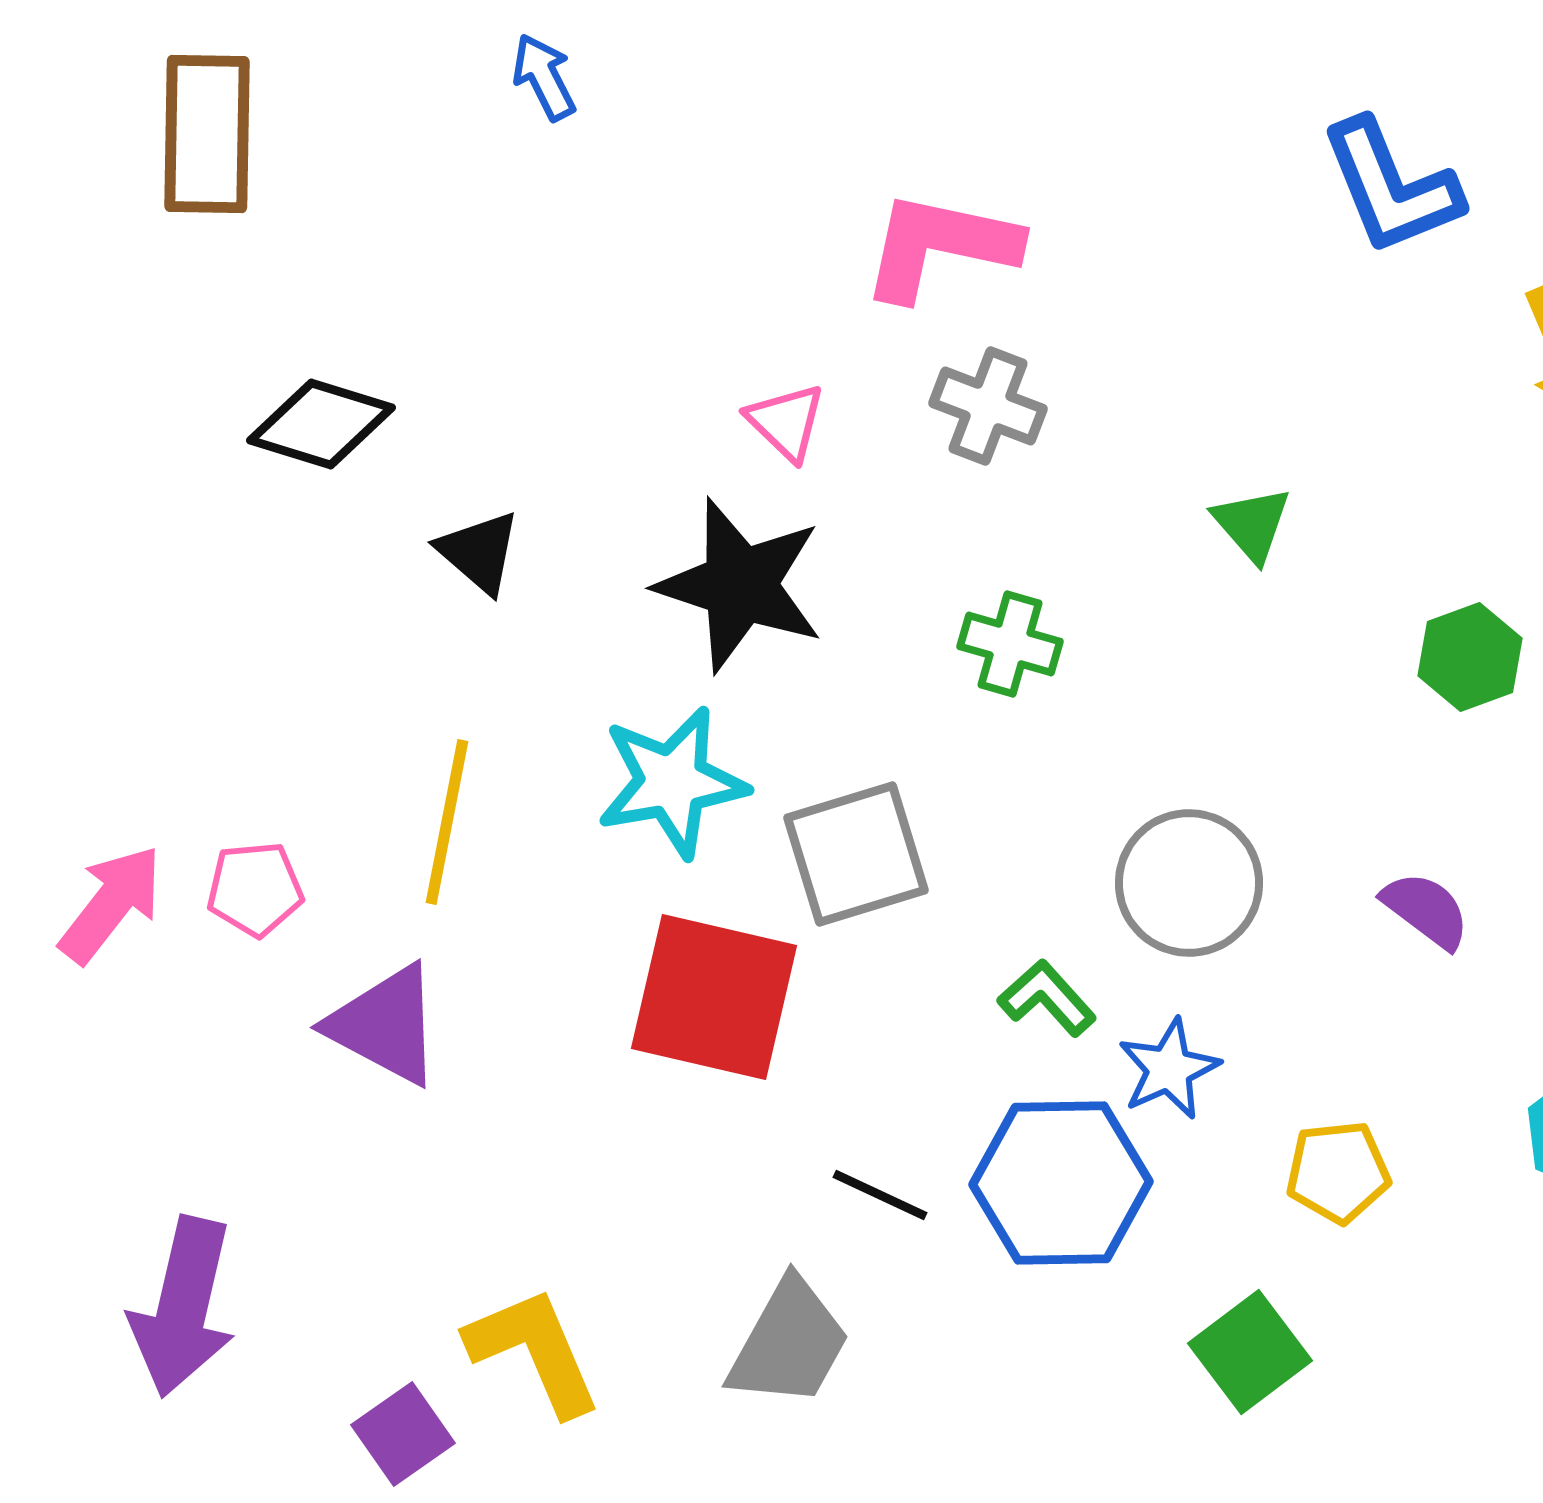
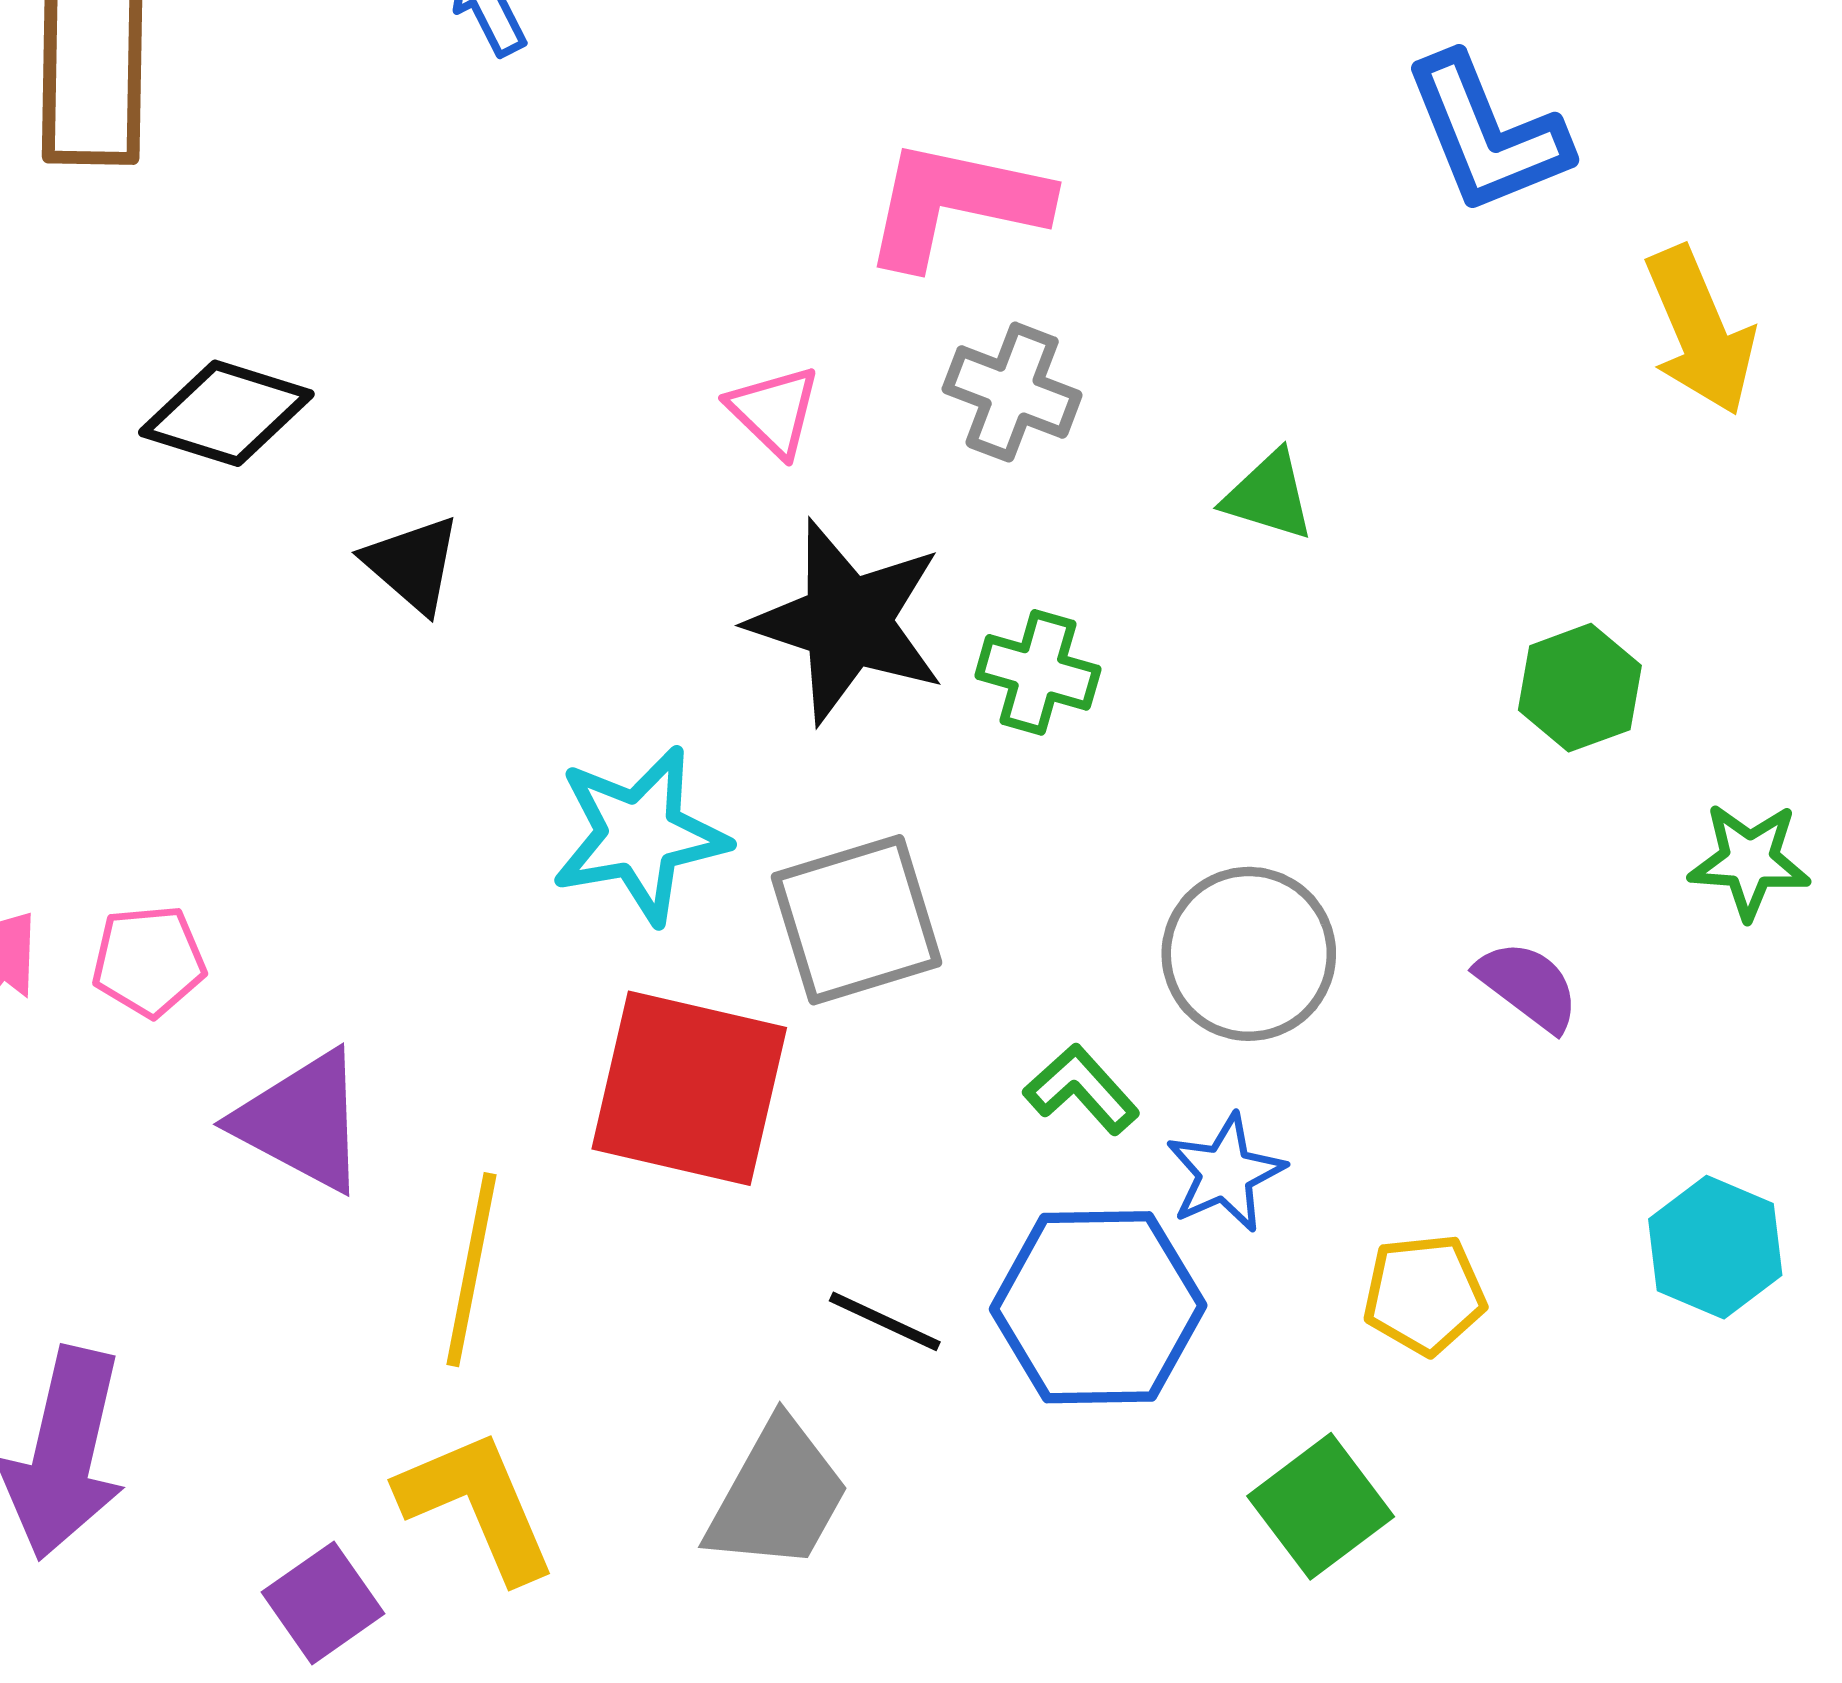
green triangle: (1252, 524) -> (1269, 496), moved, turned -32
black star: (740, 585) -> (847, 622), moved
yellow line: (447, 822) -> (471, 1270), moved

